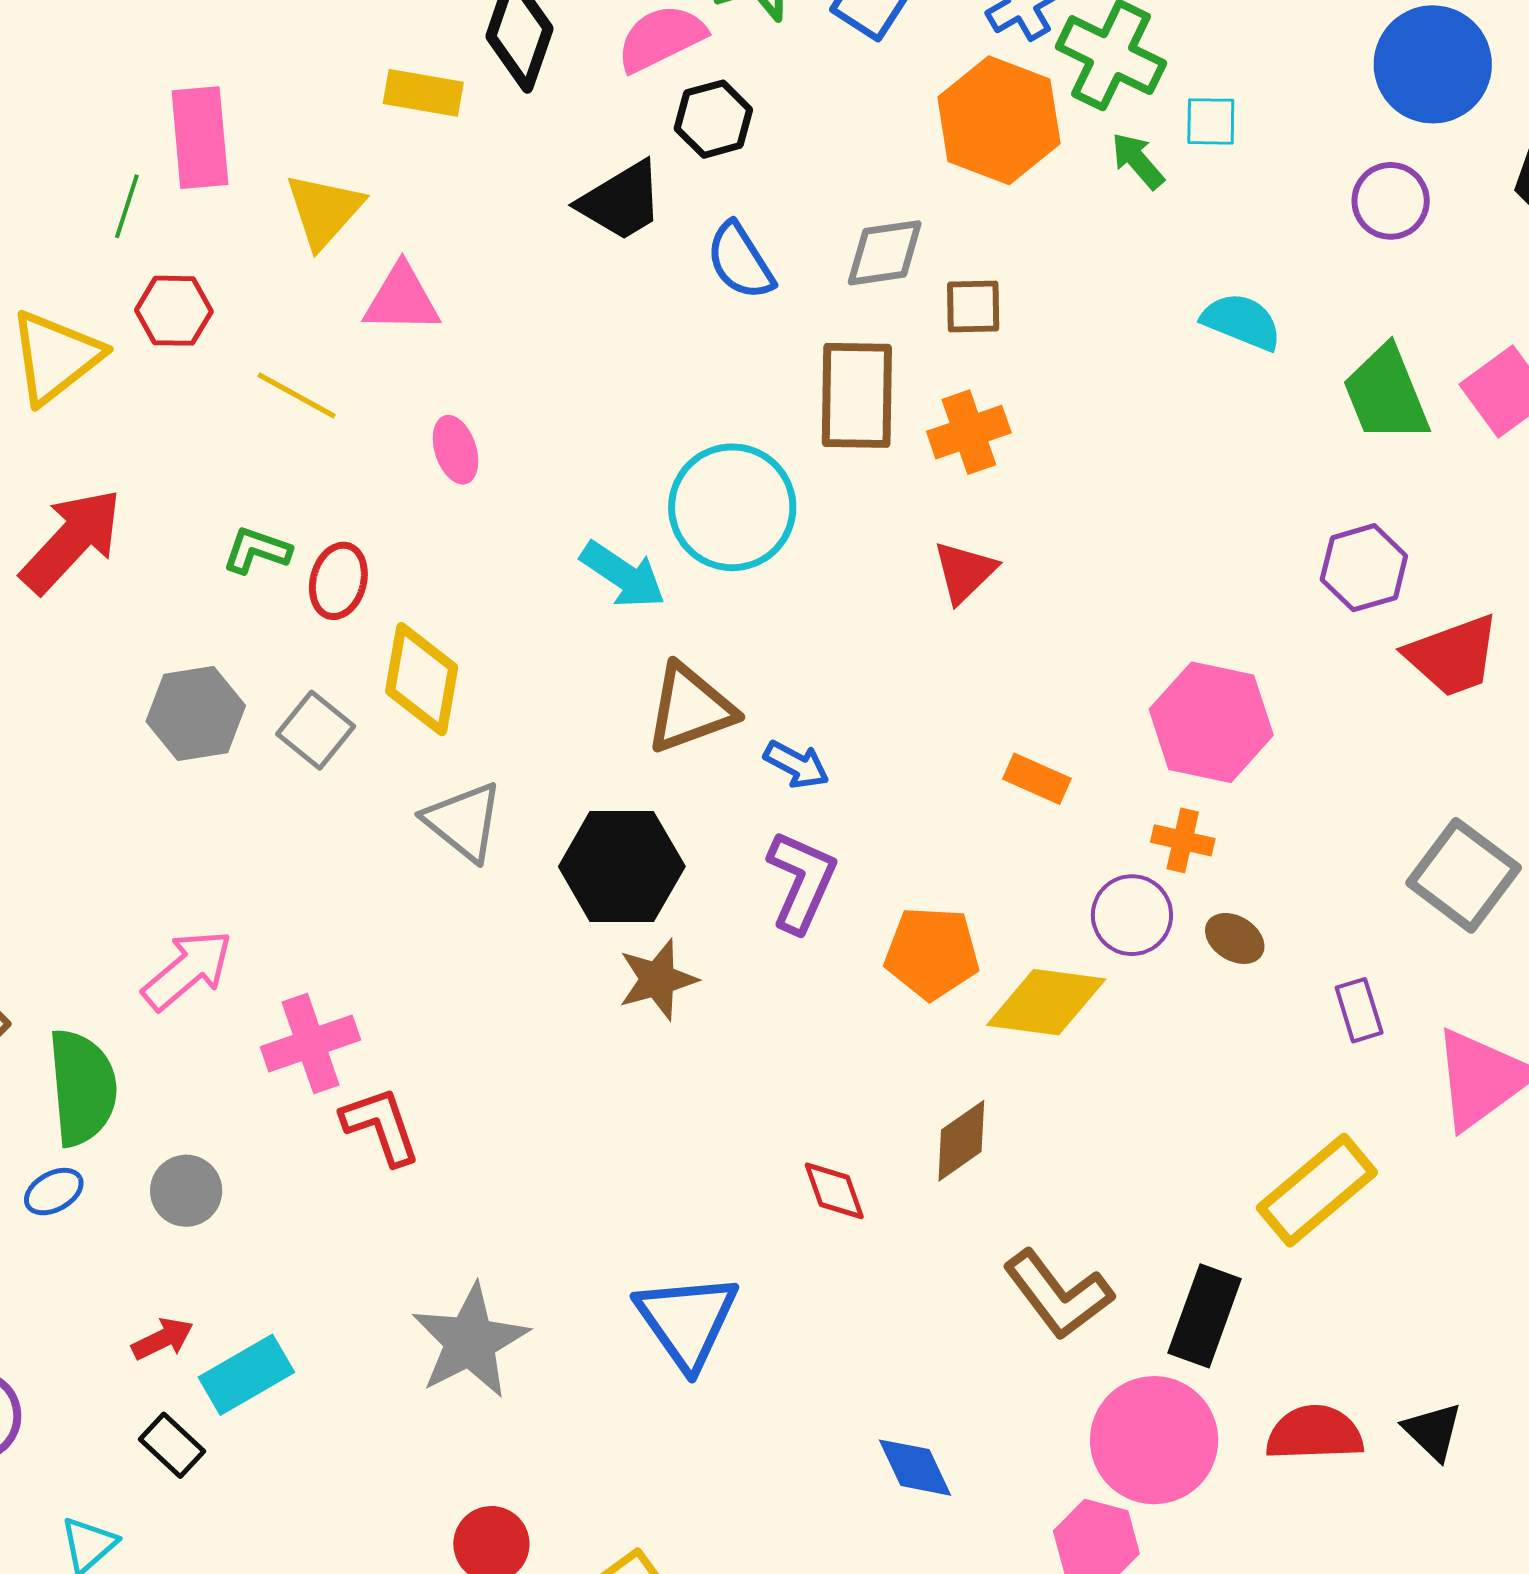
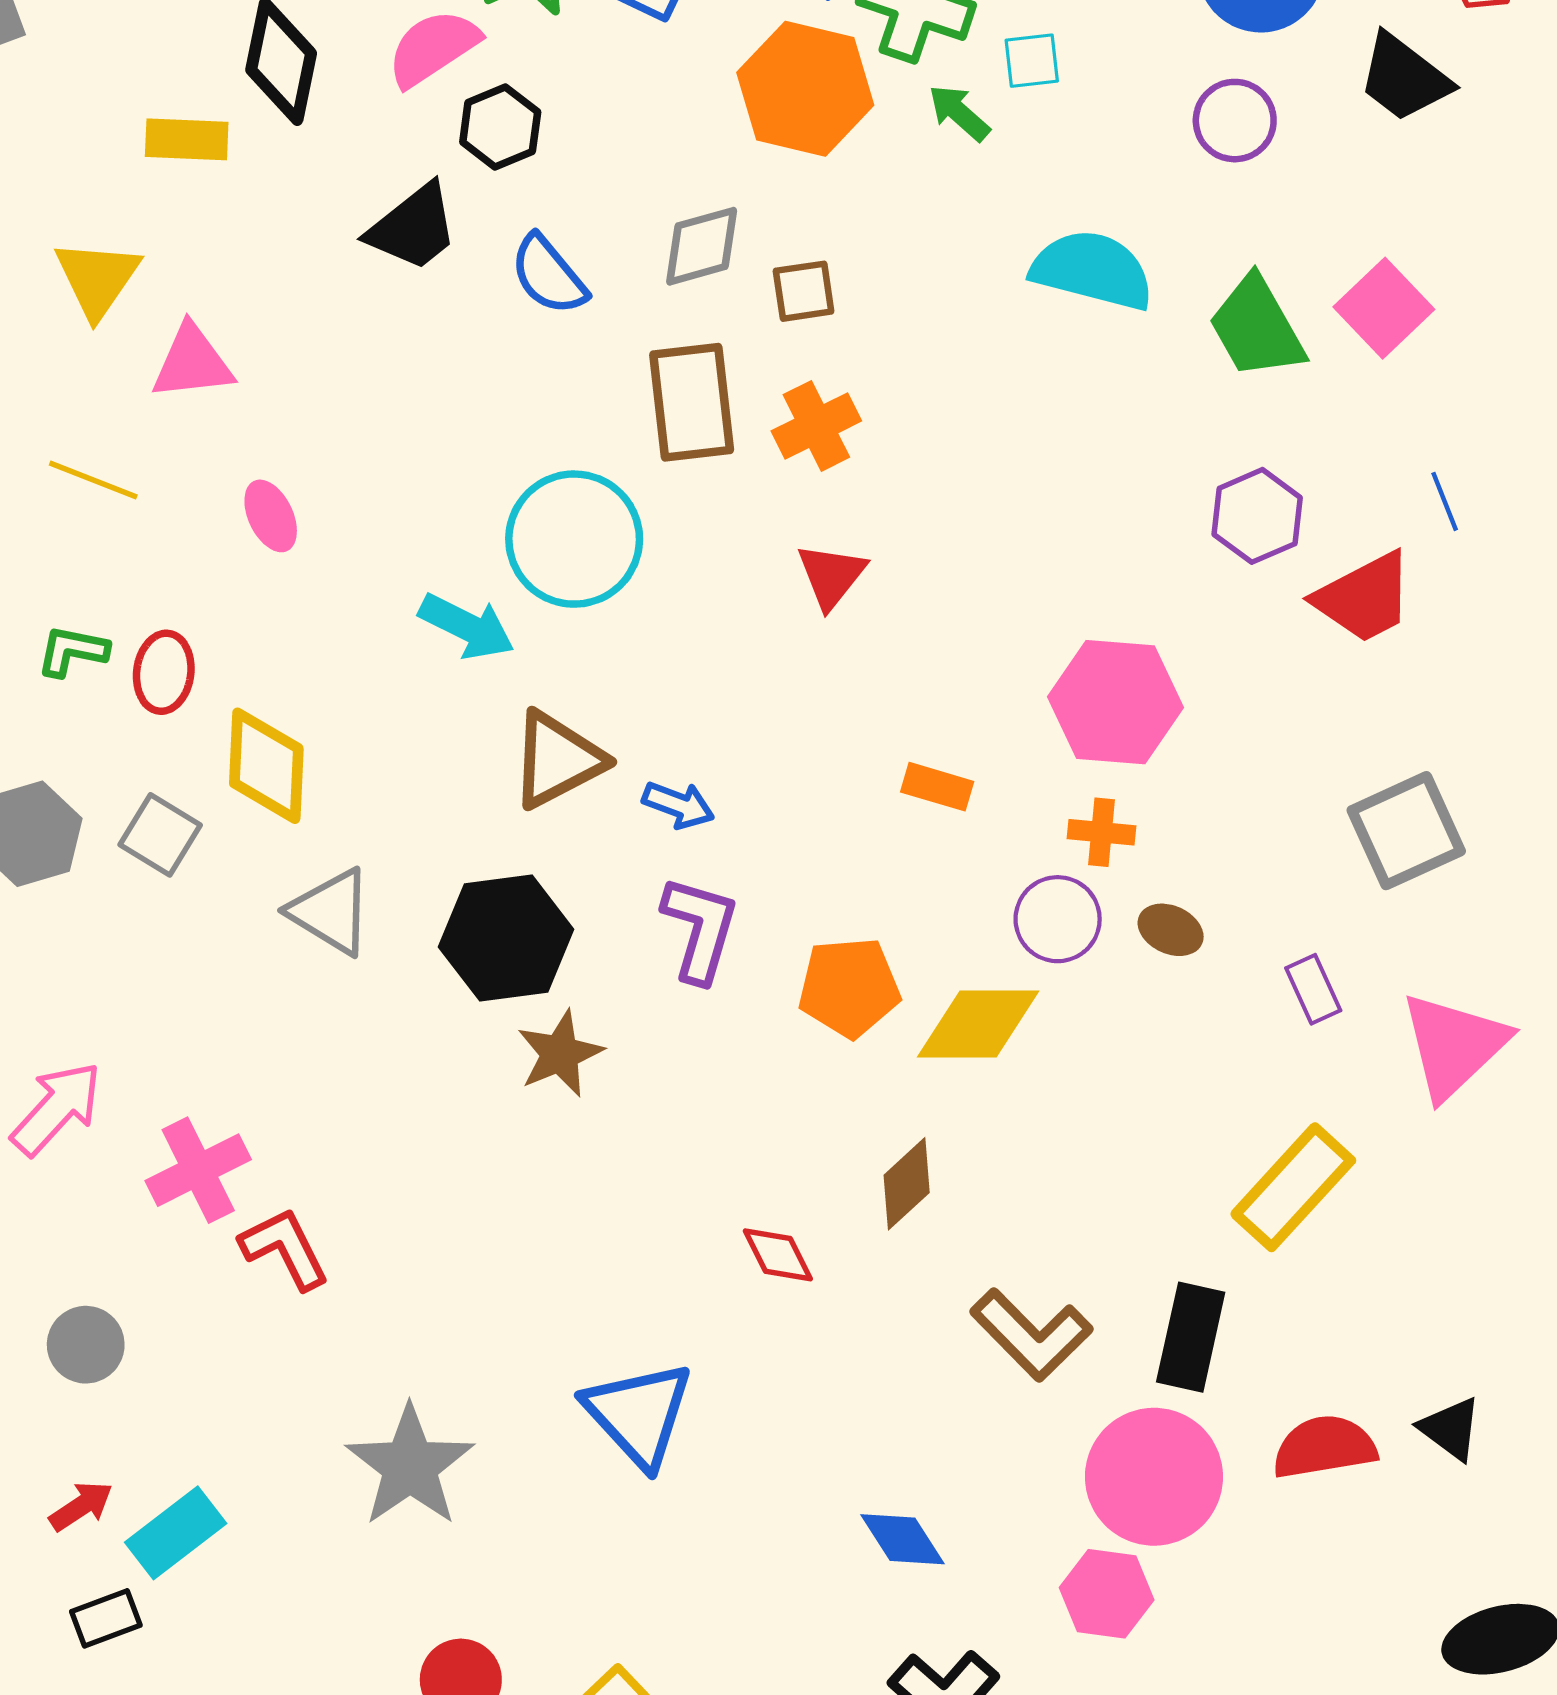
cyan semicircle: (1242, 322) -> (1092, 270), size x1.4
gray square: (1464, 875) -> (1406, 831), turned 36
black rectangle: (172, 1445) -> (106, 1618), turned -56

